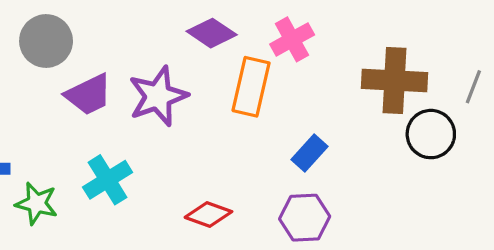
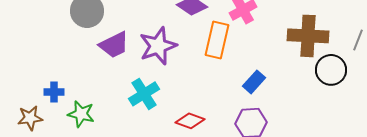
cyan cross: (108, 180) -> (144, 94), moved

